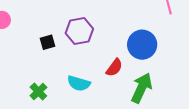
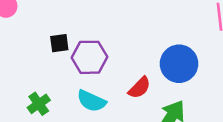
purple hexagon: (79, 31) -> (90, 57), moved

